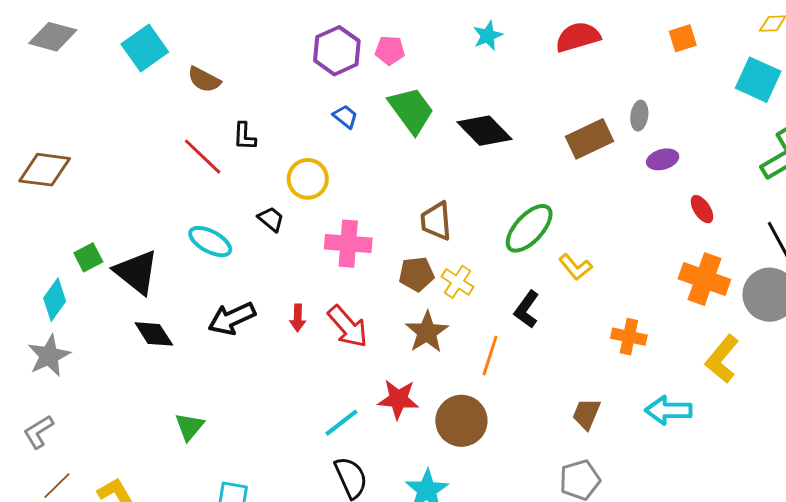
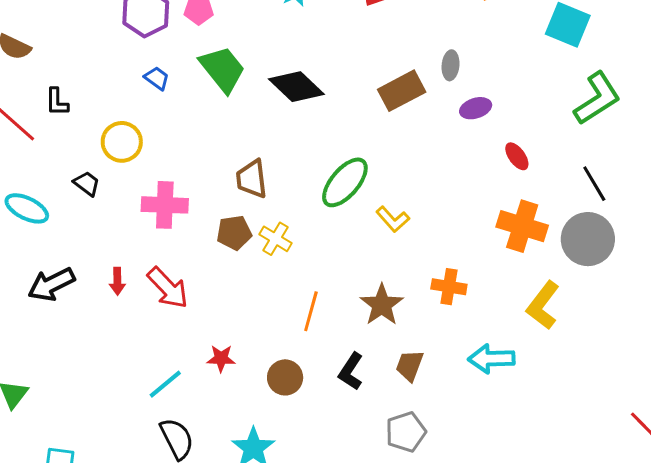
black L-shape: (527, 309) -> (351, 371), moved
brown star: (427, 332) -> (382, 305), moved
red star: (398, 399) -> (221, 358), size x0.7
brown circle: (461, 421) -> (285, 377), size x0.7

